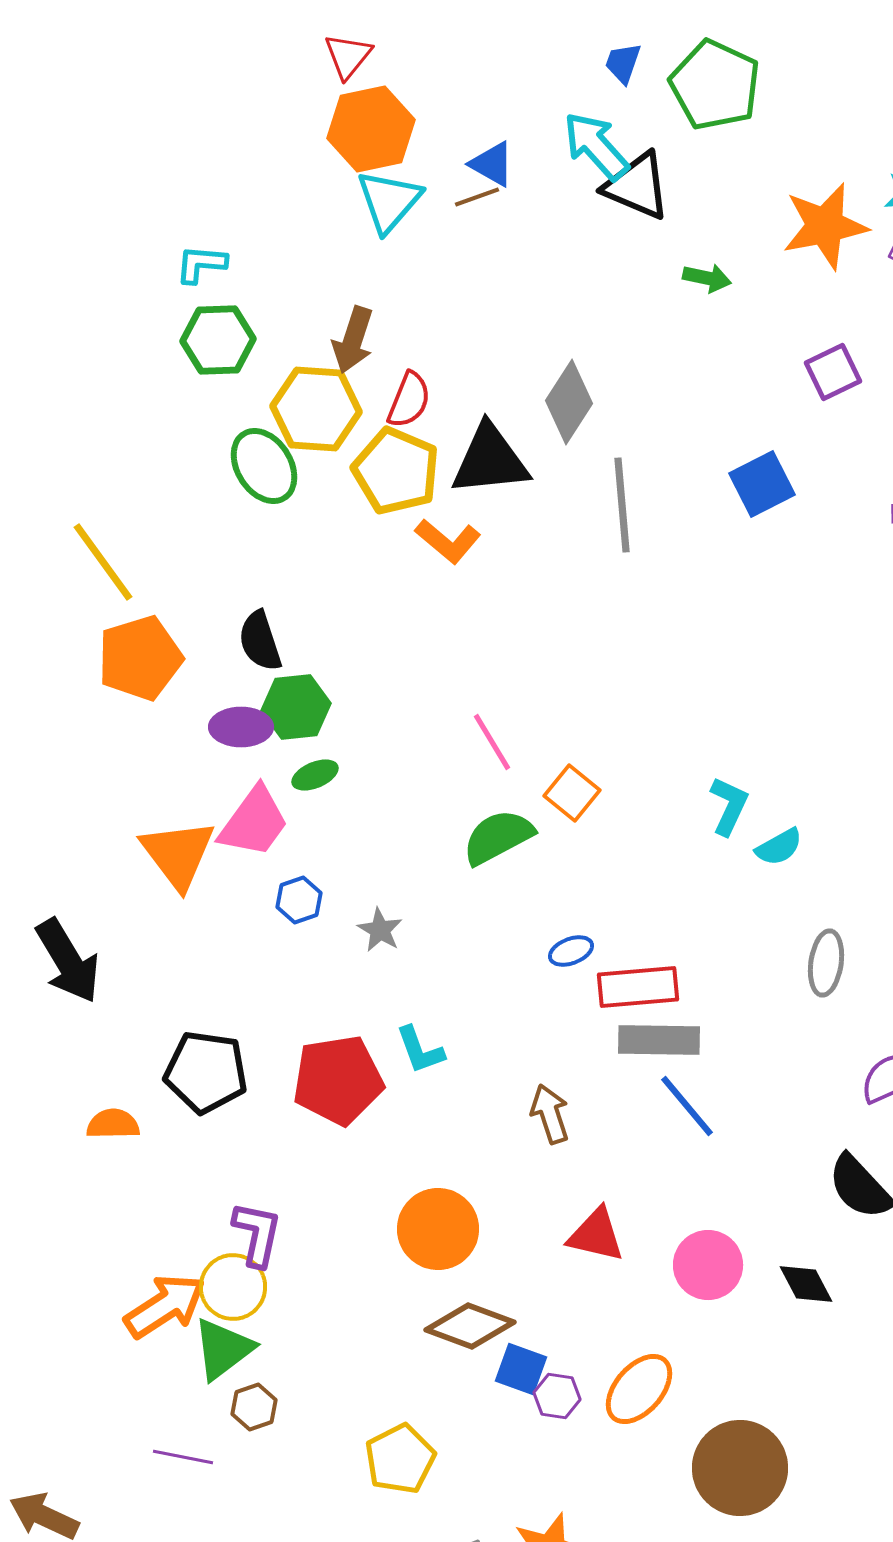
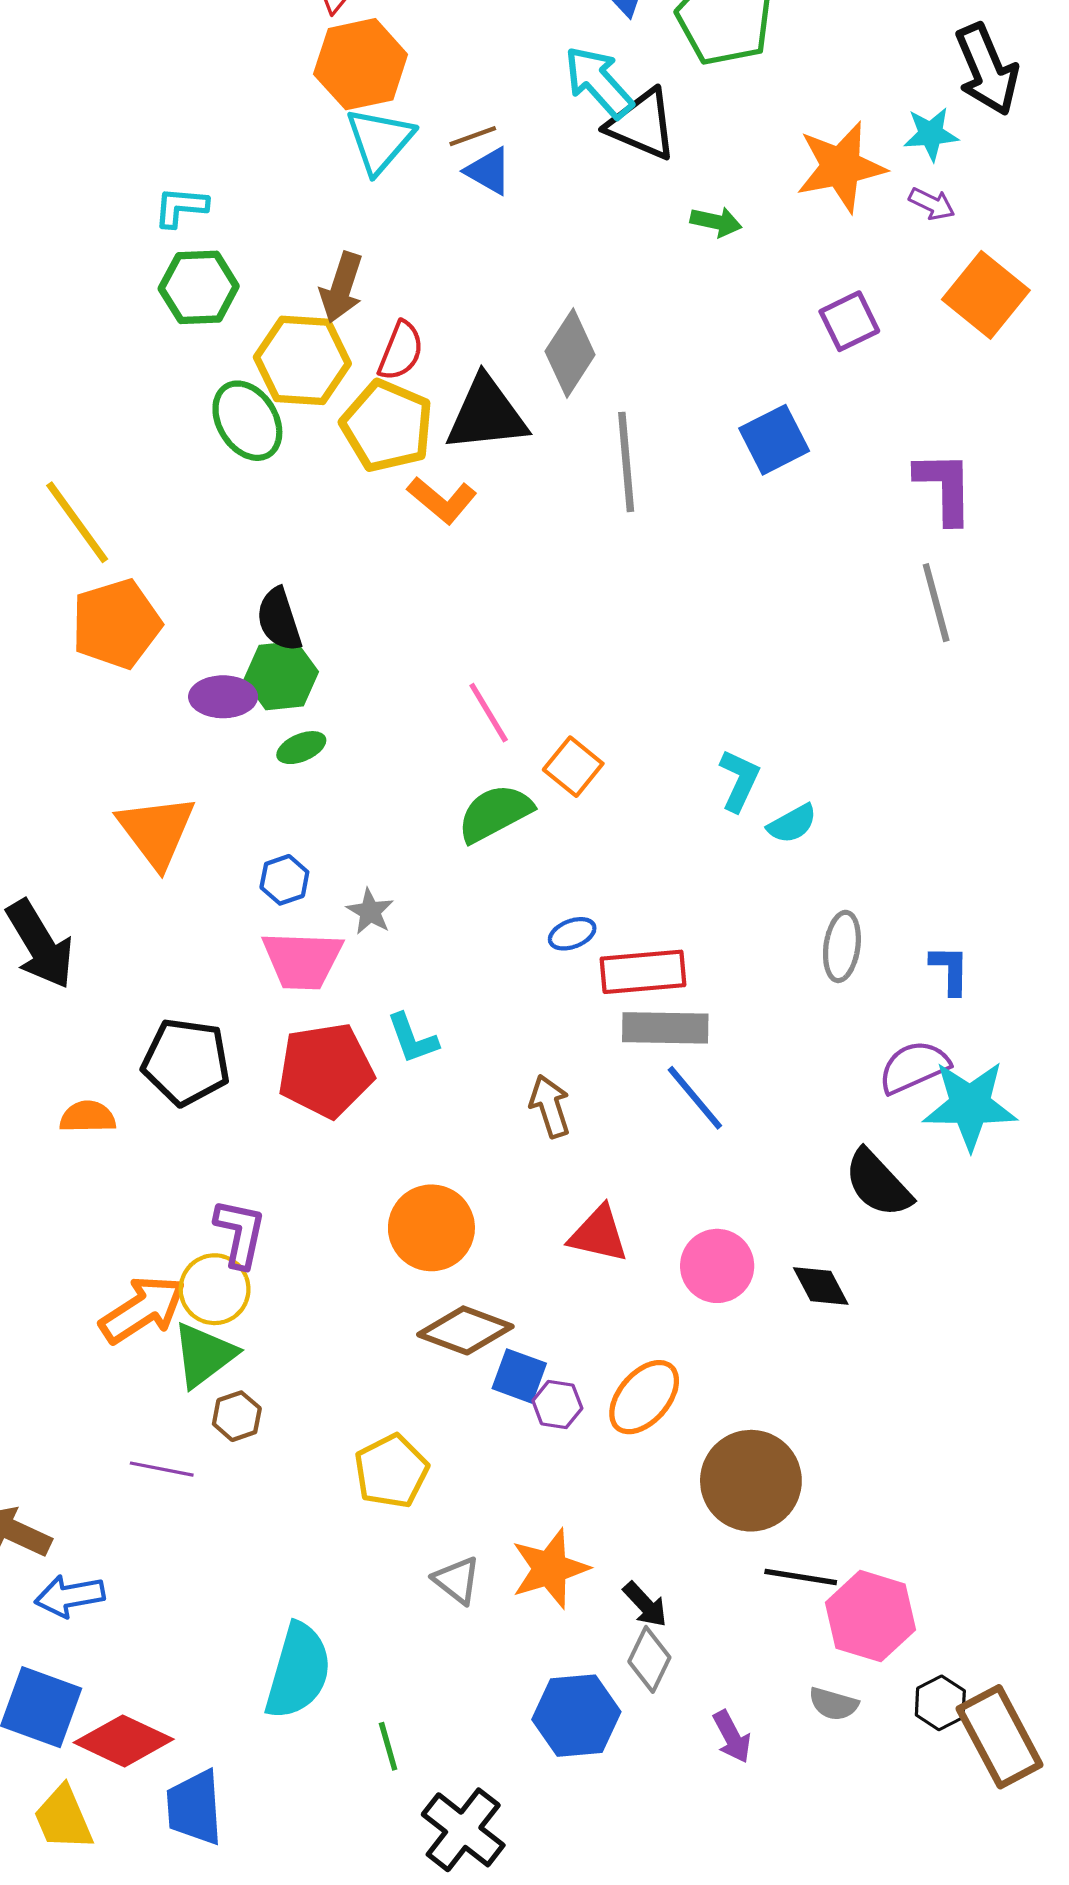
blue triangle: (492, 164) -> (489, 171), moved
black semicircle: (260, 641) -> (279, 620), moved
pink trapezoid: (254, 822) -> (302, 960), moved, turned 56

